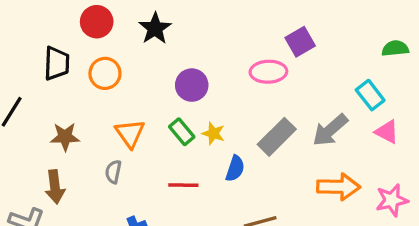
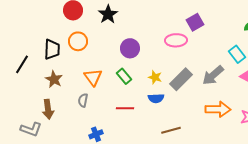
black trapezoid: (57, 63) -> (52, 49), moved
yellow star: (213, 133) -> (155, 77), moved
brown star: (65, 137) -> (54, 79), turned 30
blue semicircle: (235, 168) -> (156, 98), turned 70

